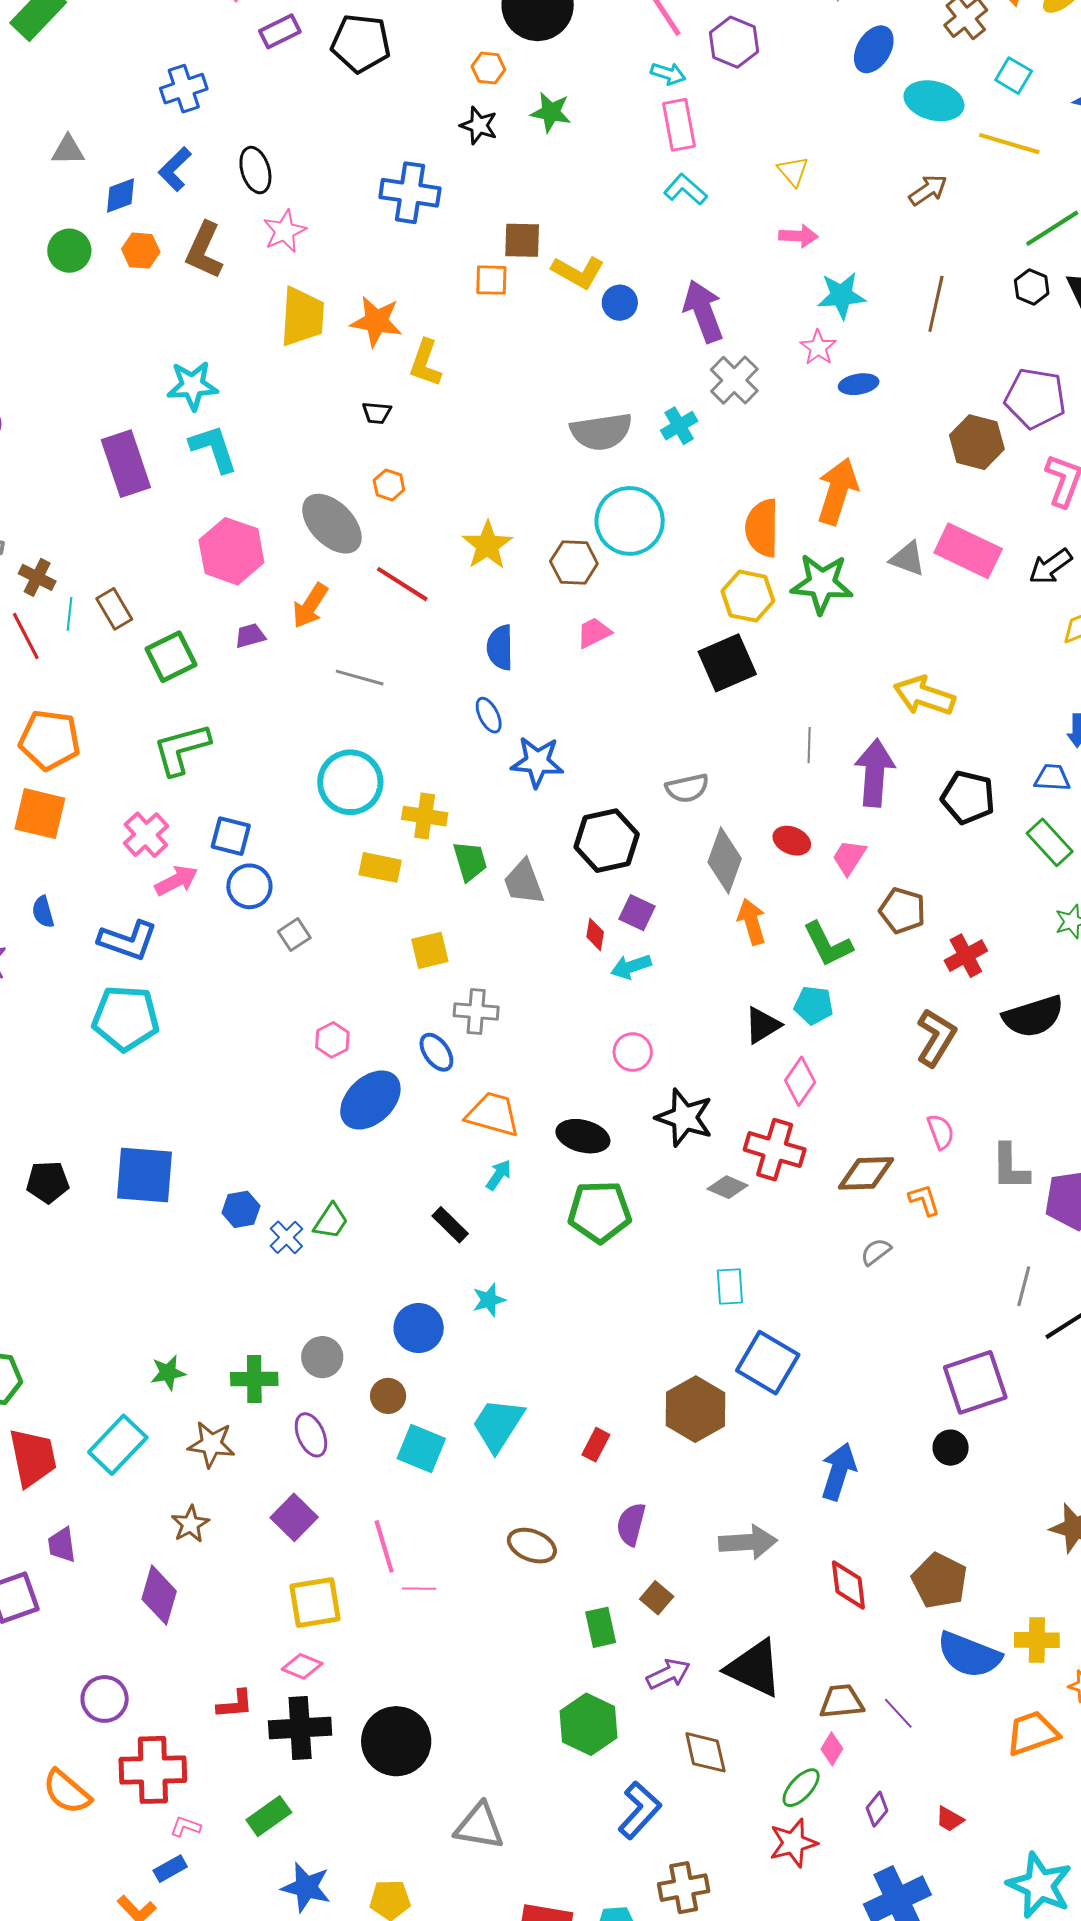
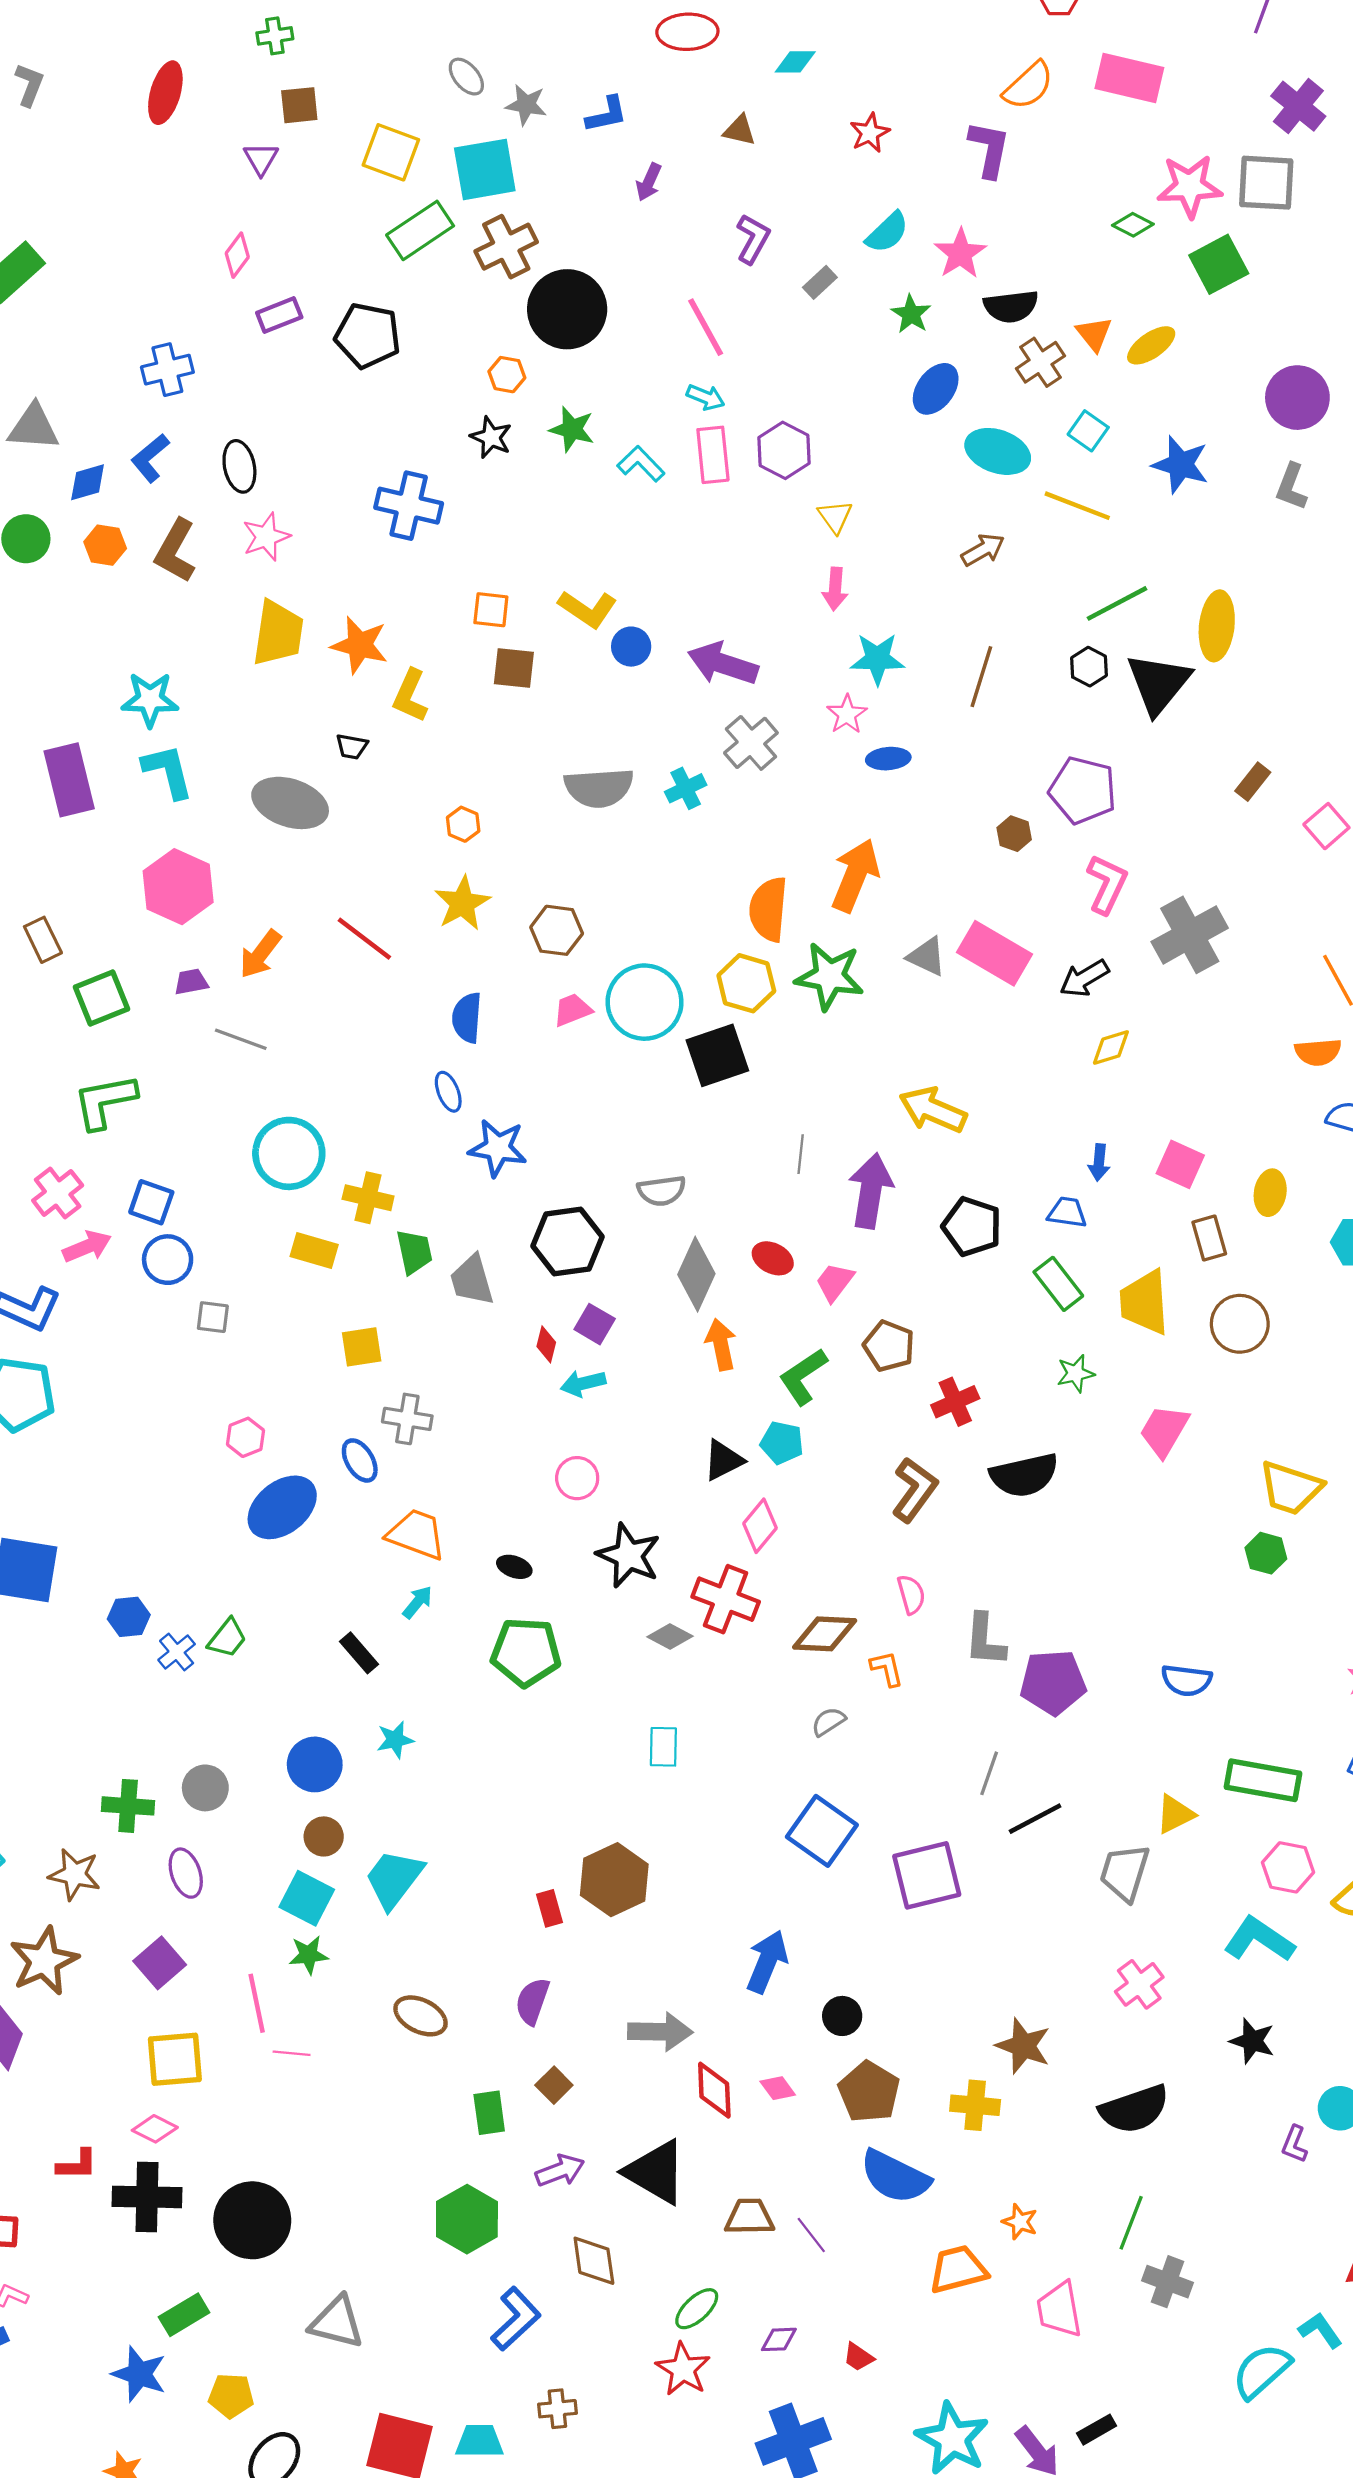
purple hexagon: (734, 42) -> (784, 450), moved
gray triangle: (68, 150) -> (34, 427), size x1.4
cyan L-shape: (685, 189) -> (641, 464), moved
pink arrow: (798, 236) -> (835, 589), turned 87
brown square: (522, 240) -> (514, 668), moved
purple arrow: (703, 311) -> (723, 664), turned -56
brown hexagon: (977, 442) -> (1014, 834), size x0.6
orange hexagon: (389, 485) -> (463, 824), moved
cyan circle: (630, 521) -> (645, 1002), moved
gray ellipse: (332, 524) -> (290, 803), moved, turned -32
gray line: (360, 678) -> (241, 1039), moved
gray square: (294, 935) -> (213, 1317), turned 36
green L-shape: (828, 944) -> (803, 1376), turned 78
black ellipse: (583, 1136) -> (514, 1567), size x0.6
blue square: (768, 1363) -> (822, 1831), moved
green star: (168, 1373) -> (308, 1955), moved
brown circle: (388, 1396) -> (324, 1836), moved
red rectangle: (596, 1445) -> (550, 1908), moved, turned -48
black circle: (951, 1448) -> (842, 2016), moved
brown star: (190, 1524) -> (44, 1961), size x1.6
red diamond: (848, 1585) -> (714, 2090), moved
yellow cross: (1037, 1640) -> (975, 2105), moved
pink diamond: (832, 1749) -> (778, 2088), moved, turned -72
purple diamond: (877, 1809) -> (779, 2339), turned 44
green rectangle: (269, 1816) -> (184, 2315), moved
red star: (793, 1843) -> (683, 2369), turned -30
brown cross: (684, 1888) -> (557, 2409), size x0.7

